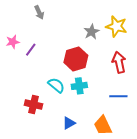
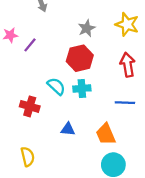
gray star: (92, 32) -> (87, 28), moved
blue triangle: (69, 123) -> (68, 129), turned 32

